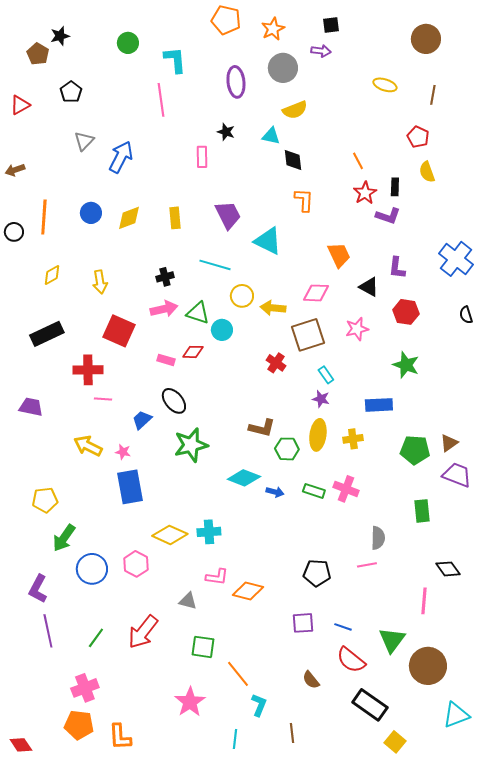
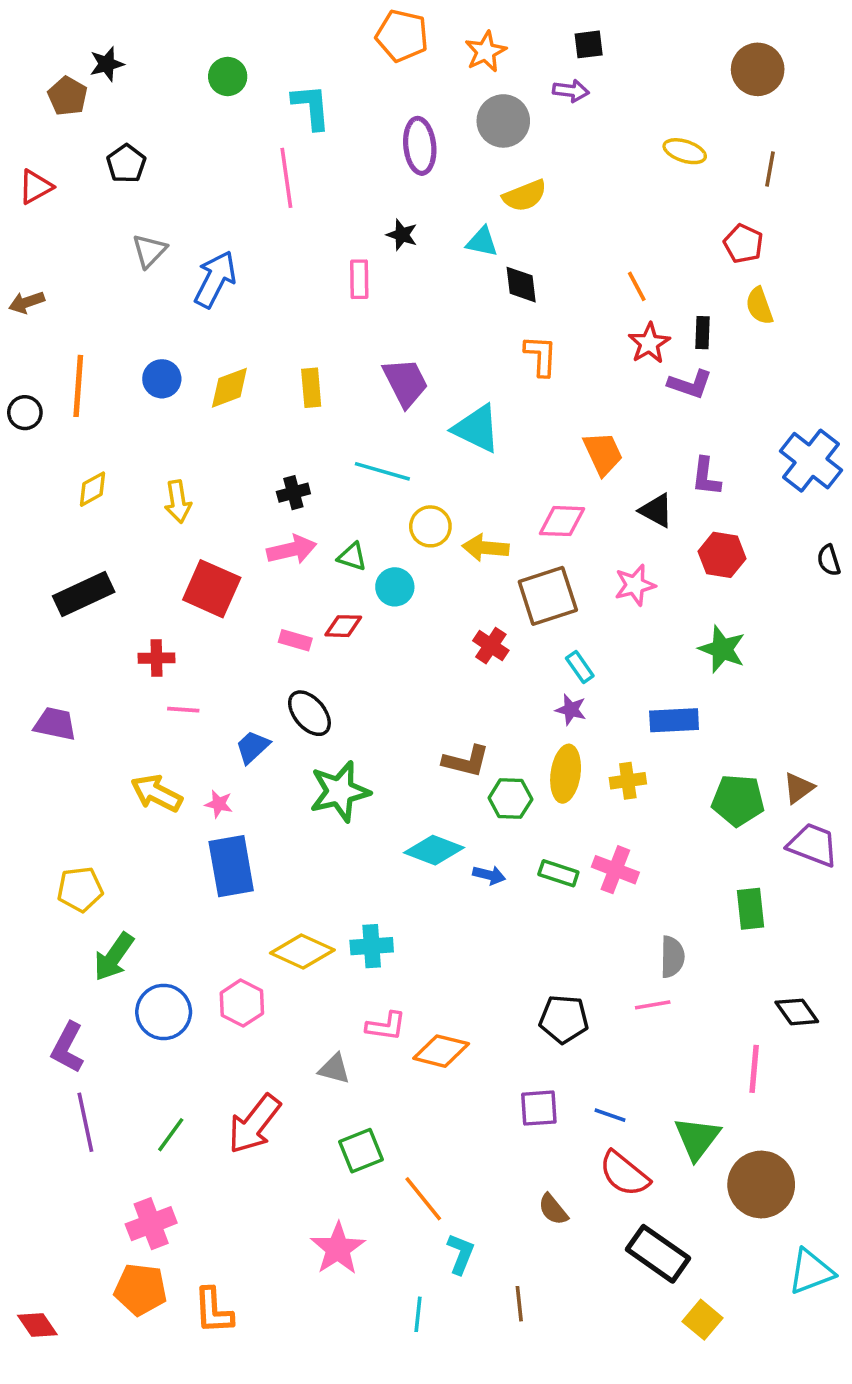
green triangle: (198, 313) -> (352, 557), size x0.7
red cross: (88, 370) -> (157, 658), size x0.7
green square: (203, 647) -> (361, 1151), turned -30

